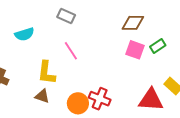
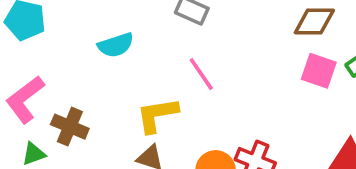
yellow L-shape: (46, 73) -> (157, 115), turned 75

